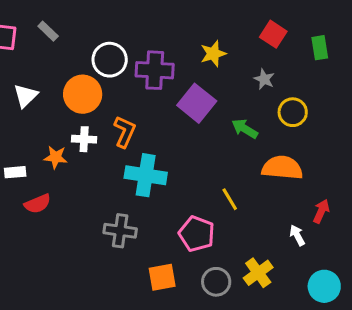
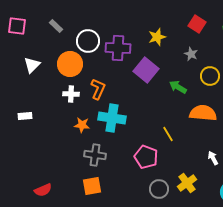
gray rectangle: (48, 31) -> (56, 26), moved
orange star: (56, 157) -> (82, 125), moved
red semicircle: (38, 204) -> (43, 190), moved
orange square: (162, 277) -> (92, 186), moved

